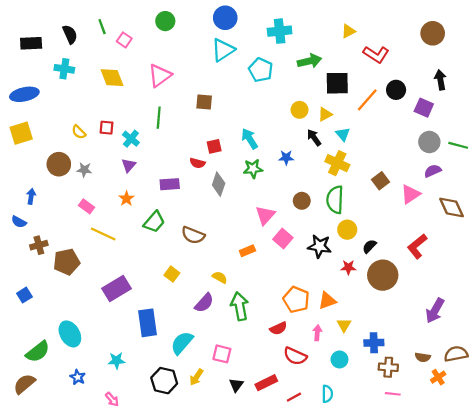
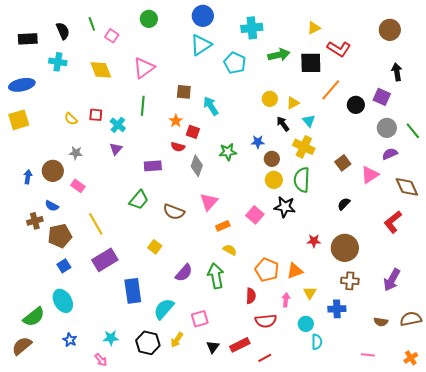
black square: (337, 83) -> (311, 63), moved
black circle: (396, 90) -> (356, 105), moved
cyan arrow: (250, 139) -> (211, 106), moved
green line: (458, 145) -> (413, 131), turned 36
red square: (214, 146) -> (193, 132), turned 32
brown circle: (59, 164) -> (53, 171), moved
orange star: (126, 199) -> (176, 121), moved
brown circle: (302, 201) -> (272, 159), moved
pink triangle: (265, 215) -> (209, 202), moved
blue semicircle: (19, 222) -> (52, 206), moved
yellow circle: (347, 230) -> (274, 180), moved
yellow line: (103, 234) -> (96, 224), moved, turned 35
black star: (320, 246) -> (285, 207), moved
black semicircle: (369, 246) -> (344, 204), moved
red L-shape: (417, 246) -> (393, 222), moved
yellow semicircle: (220, 277) -> (230, 250), moved
blue square: (24, 295) -> (64, 266), moved
red semicircle: (278, 328) -> (251, 296), turned -63
pink square: (222, 354) -> (200, 319), turned -30
red semicircle: (295, 356) -> (266, 321), turned -30
cyan star: (116, 361) -> (111, 338), moved
brown cross: (388, 367) -> (350, 281), moved
orange cross: (438, 377) -> (411, 358), moved
cyan semicircle: (327, 394) -> (317, 342), moved
pink line: (393, 394) -> (368, 355), moved

